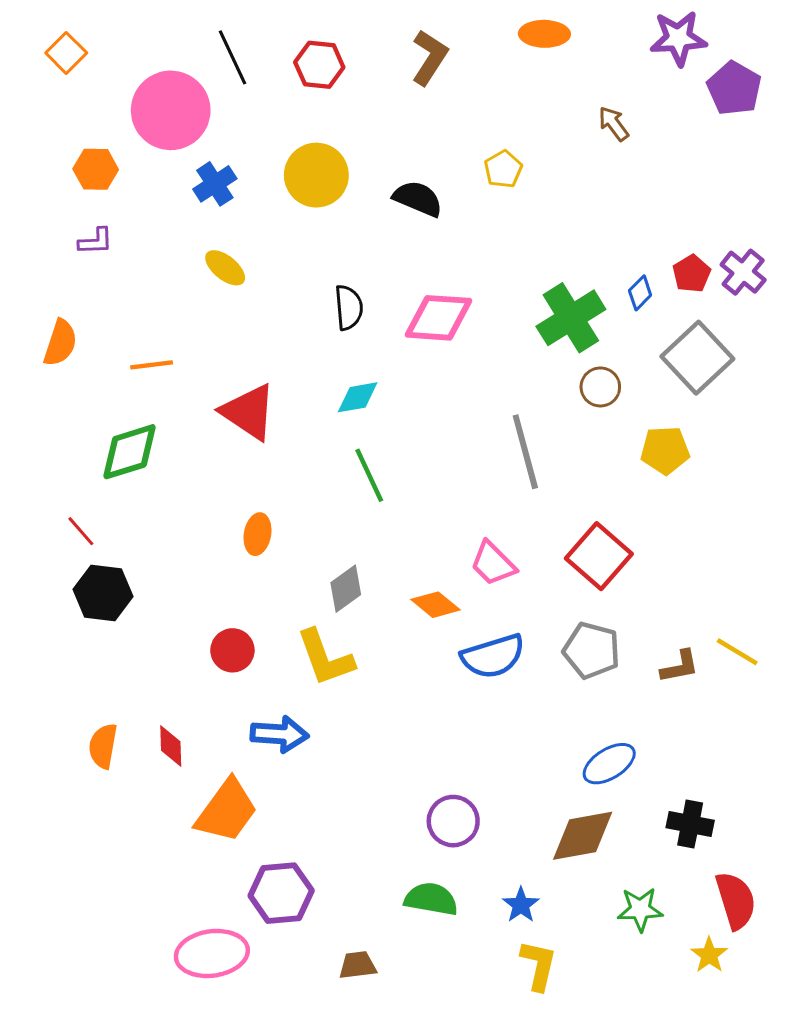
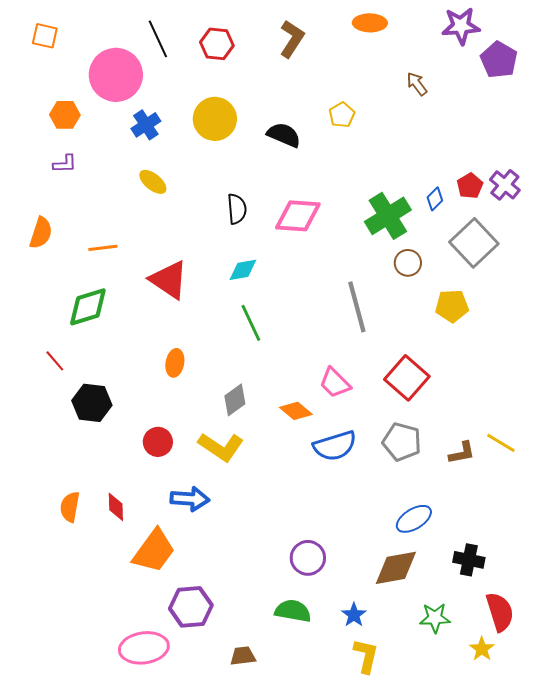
orange square: (66, 53) -> (45, 36), turned -32
black hexagon: (103, 593) -> (92, 403), moved
yellow L-shape: (325, 658) -> (221, 447), turned -36

